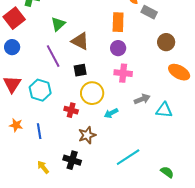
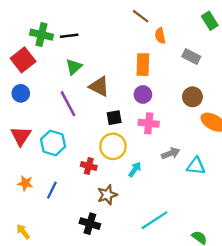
gray rectangle: (149, 12) -> (191, 56), moved
brown circle: (166, 42) -> (192, 97), moved
black square: (80, 70) -> (114, 118), moved
cyan arrow: (111, 113) -> (135, 169), turned 152
blue line: (39, 131) -> (52, 190), turned 35
yellow arrow: (43, 167) -> (23, 232), moved

